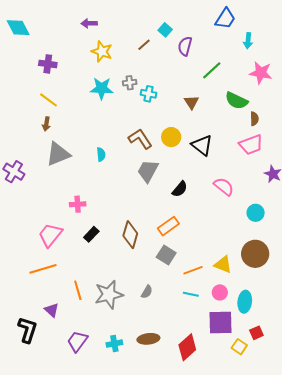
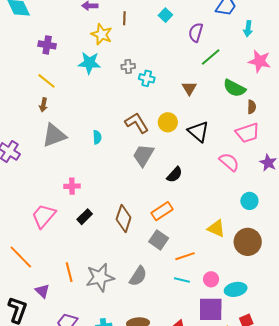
brown line: (144, 45) -> (124, 18), moved, turned -48
purple semicircle: (185, 46) -> (196, 32), moved
cyan star: (102, 88) -> (89, 63), moved
pink semicircle: (224, 187) -> (229, 162), moved
yellow triangle: (223, 264) -> (216, 228), moved
orange line: (43, 269) -> (21, 257), moved, turned 60
gray semicircle: (147, 292) -> (138, 276), size x1.5
cyan ellipse: (245, 302) -> (236, 289), turned 70

